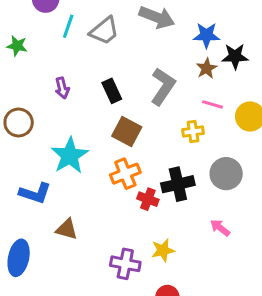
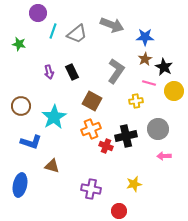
black star: (235, 56) -> (164, 67), moved, turned 30
black rectangle: (112, 91) -> (72, 72), moved
brown circle: (19, 122) -> (21, 106), moved
pink arrow: (220, 228) -> (164, 156), moved, turned -40
yellow star: (163, 250) -> (134, 184), moved

